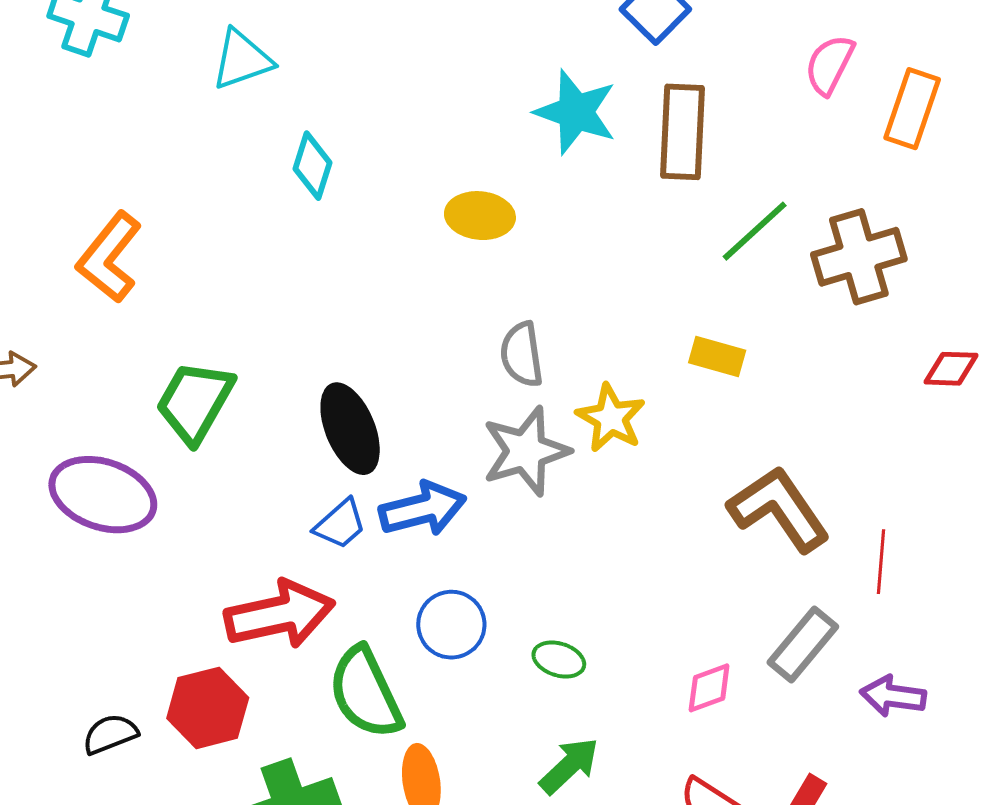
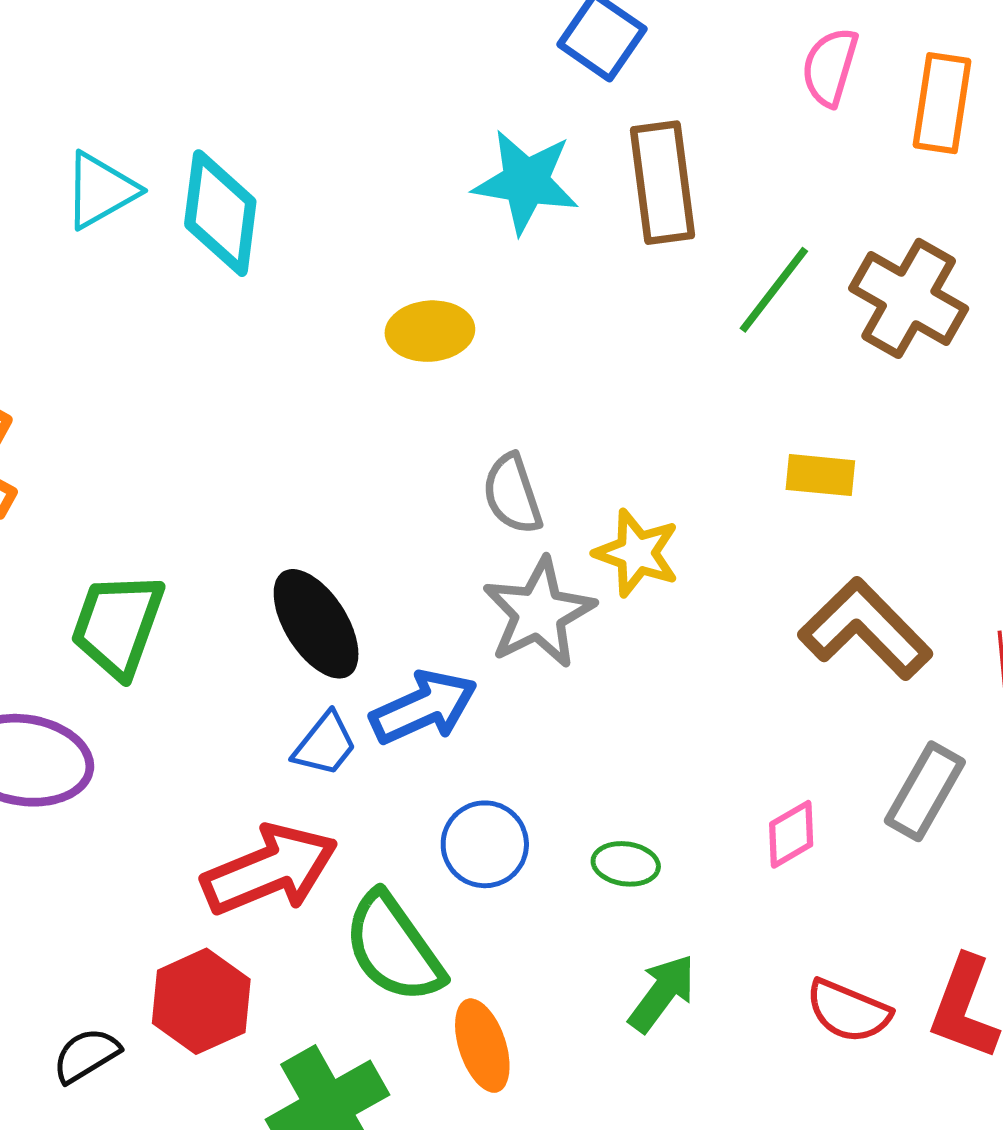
cyan diamond: (312, 166) -> (220, 213), moved, size x1.5
brown cross: (859, 257) -> (909, 298), turned -34
yellow rectangle: (717, 356) -> (820, 475), moved
pink diamond: (709, 688) -> (791, 834), moved

